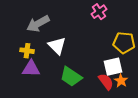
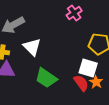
white square: (113, 67) -> (88, 68), turned 30

